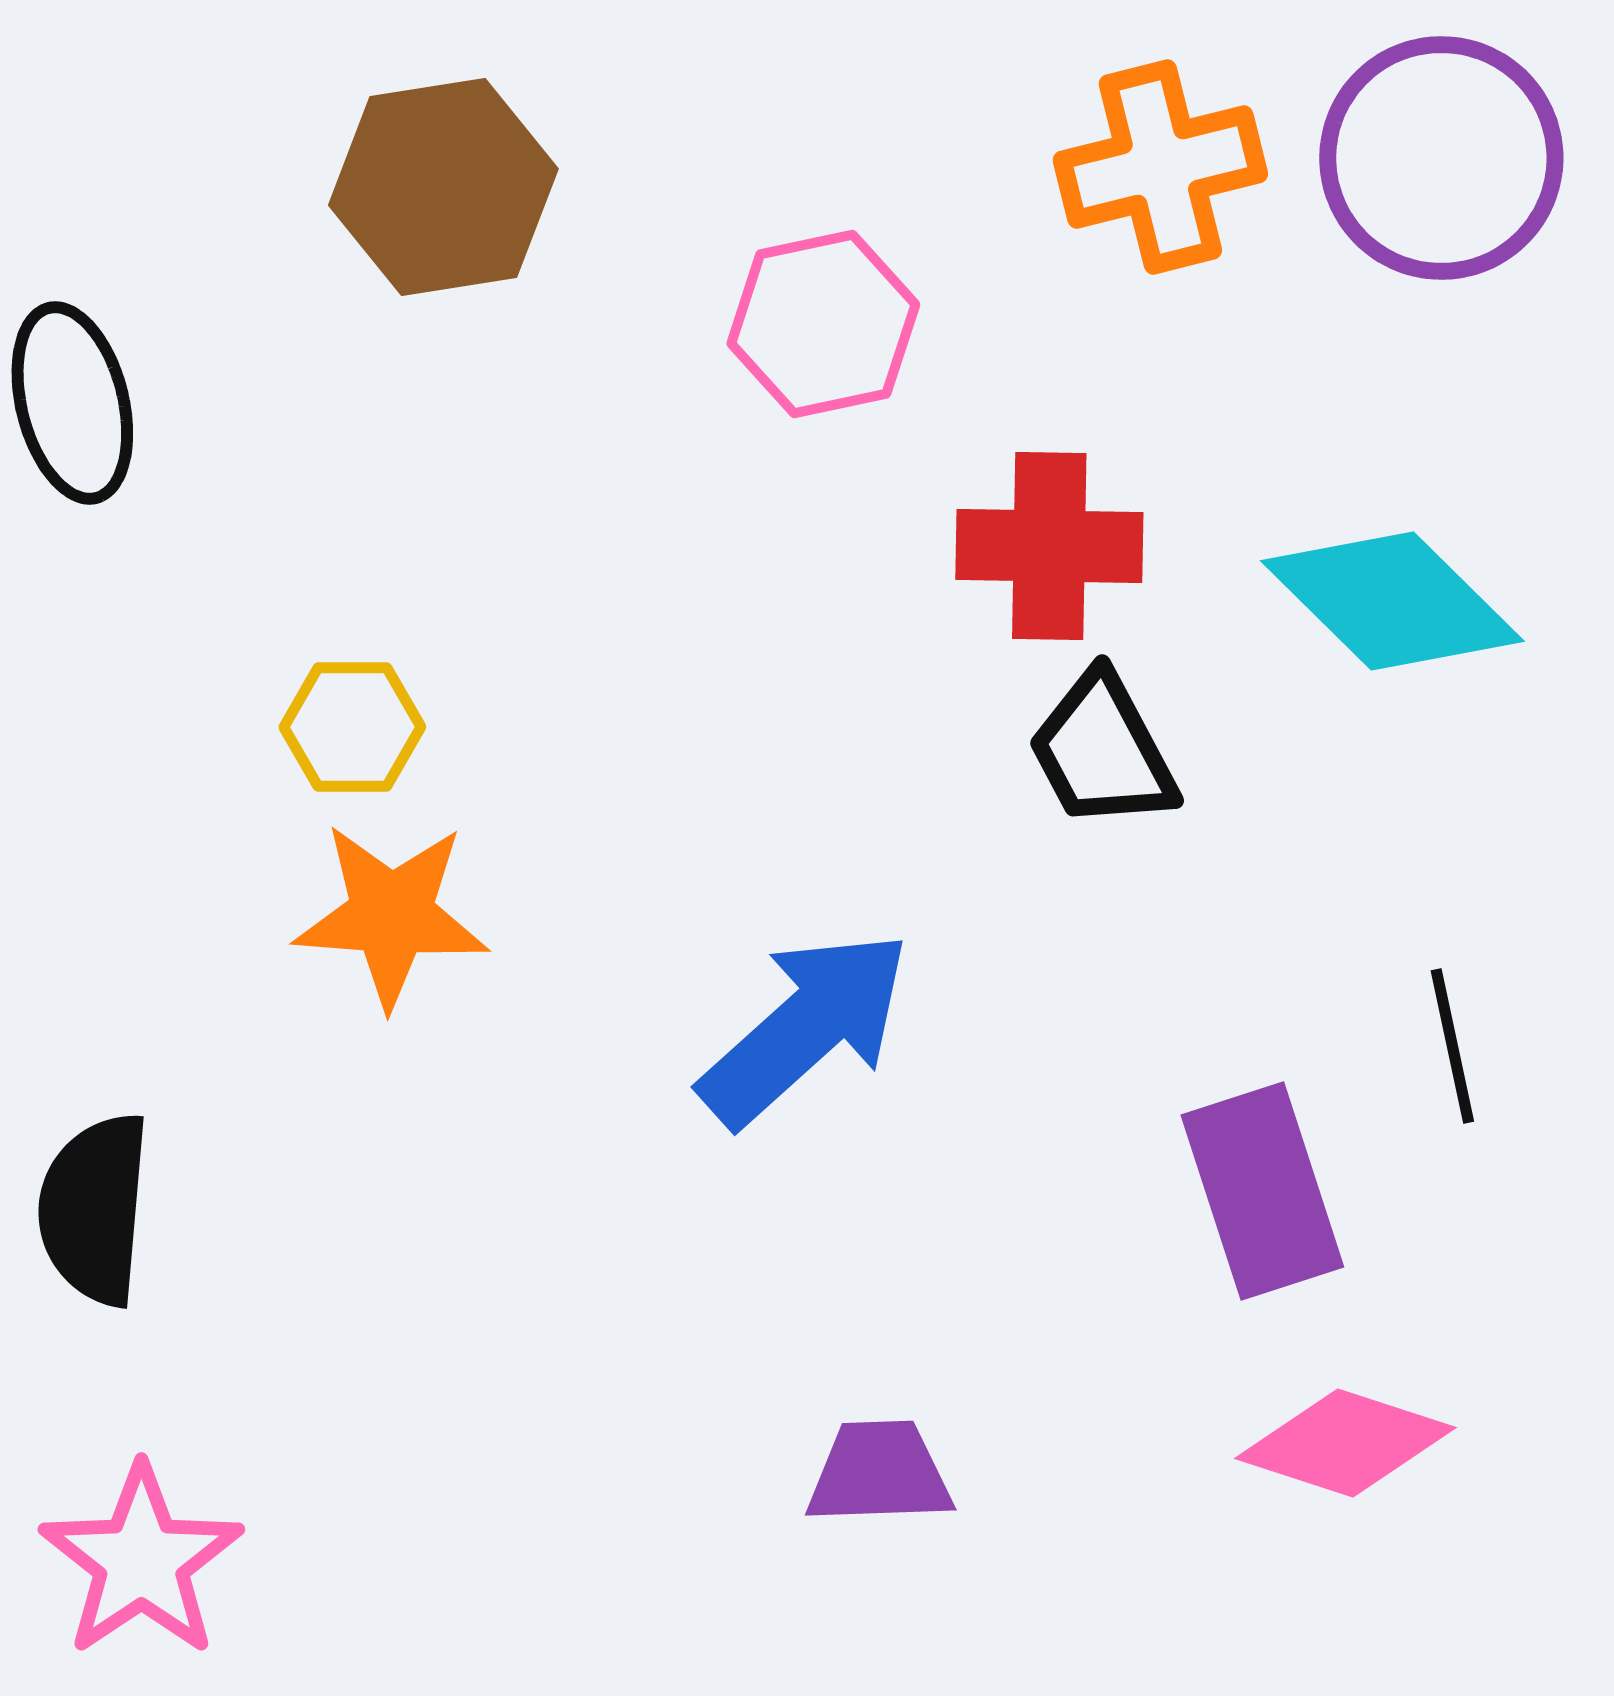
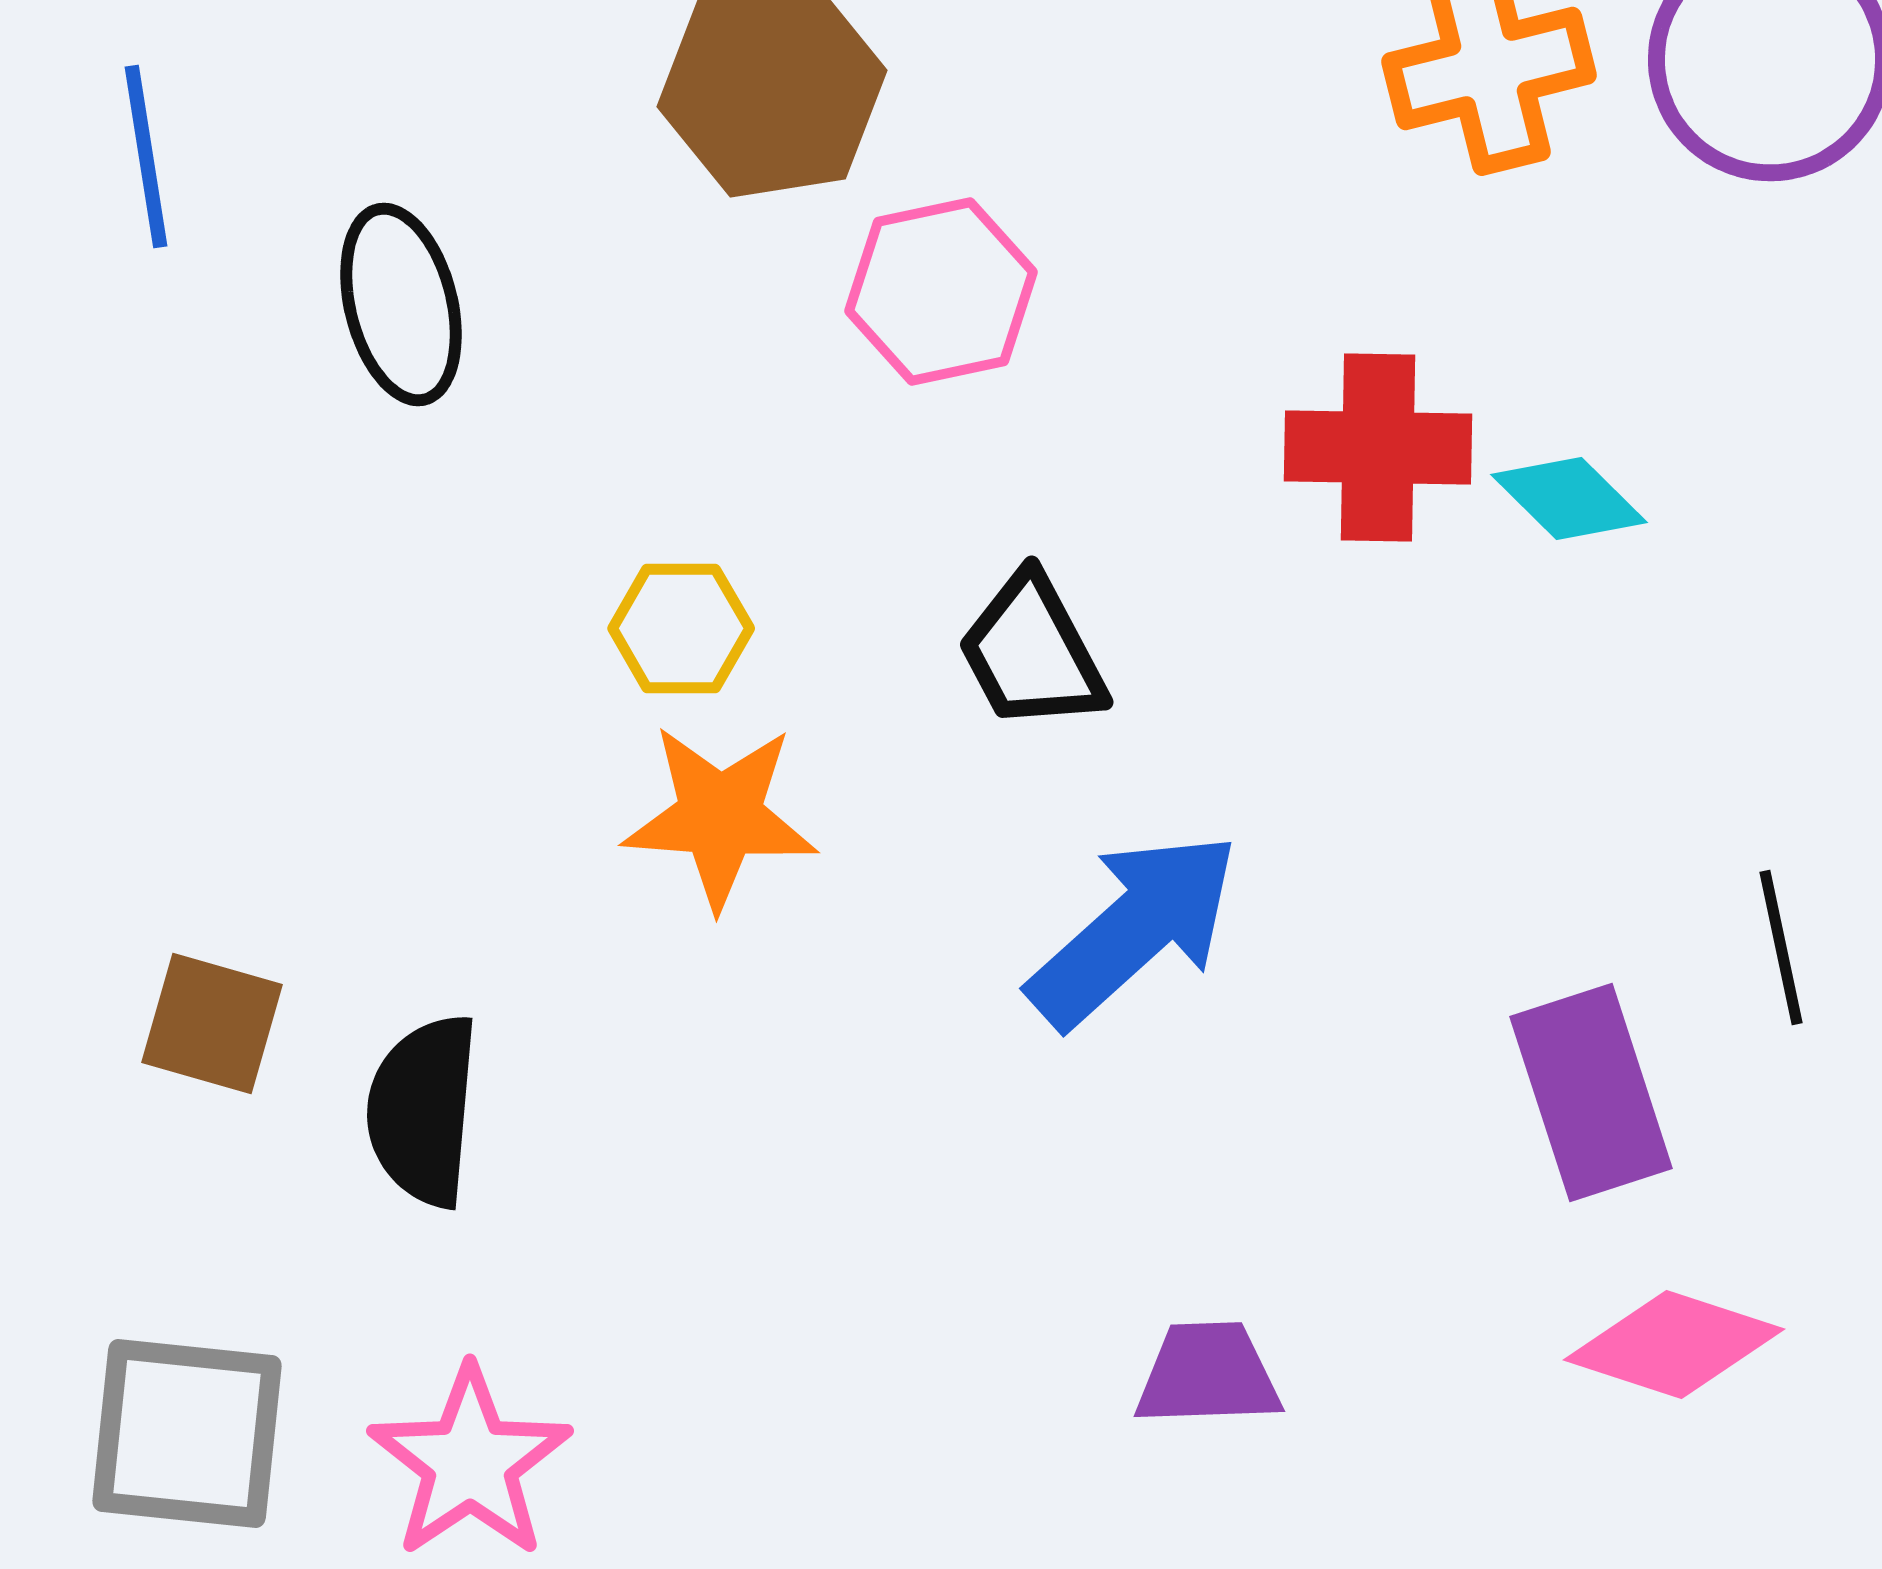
pink hexagon: (823, 324) -> (941, 291), moved
cyan diamond: (1392, 601) -> (1569, 498), moved, size x0.6
black trapezoid: (1102, 751) -> (1032, 652), moved

